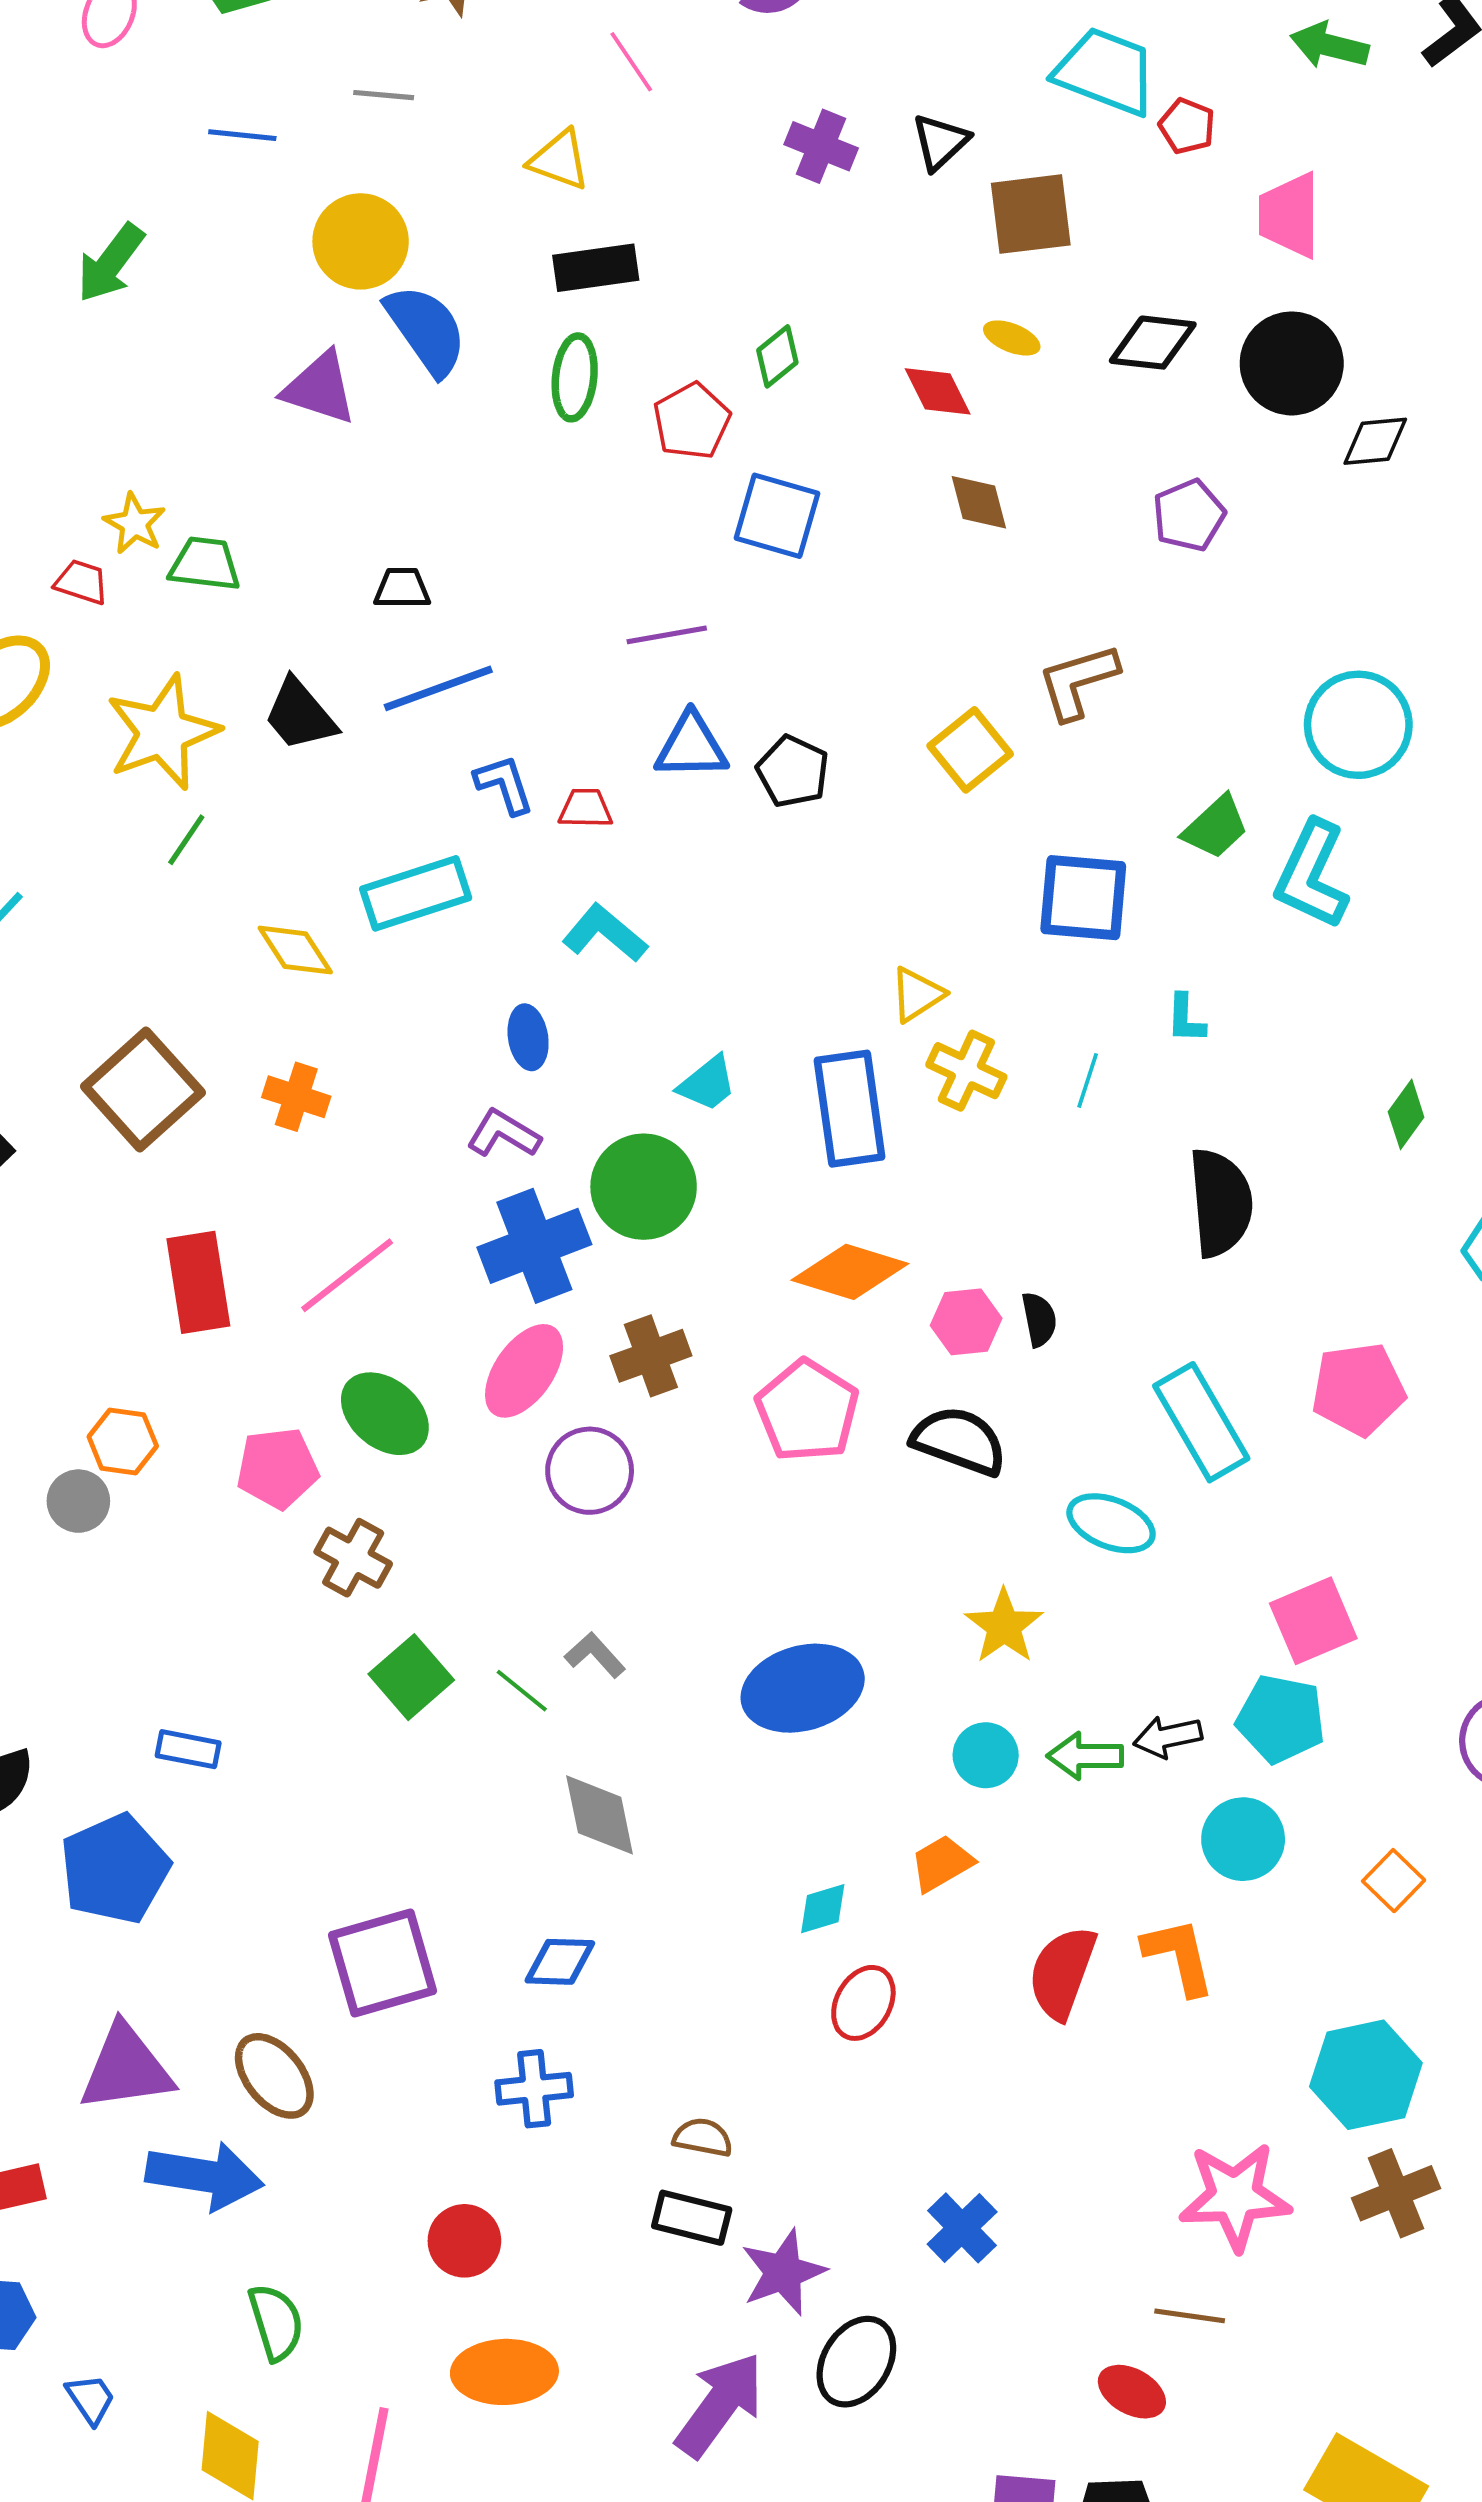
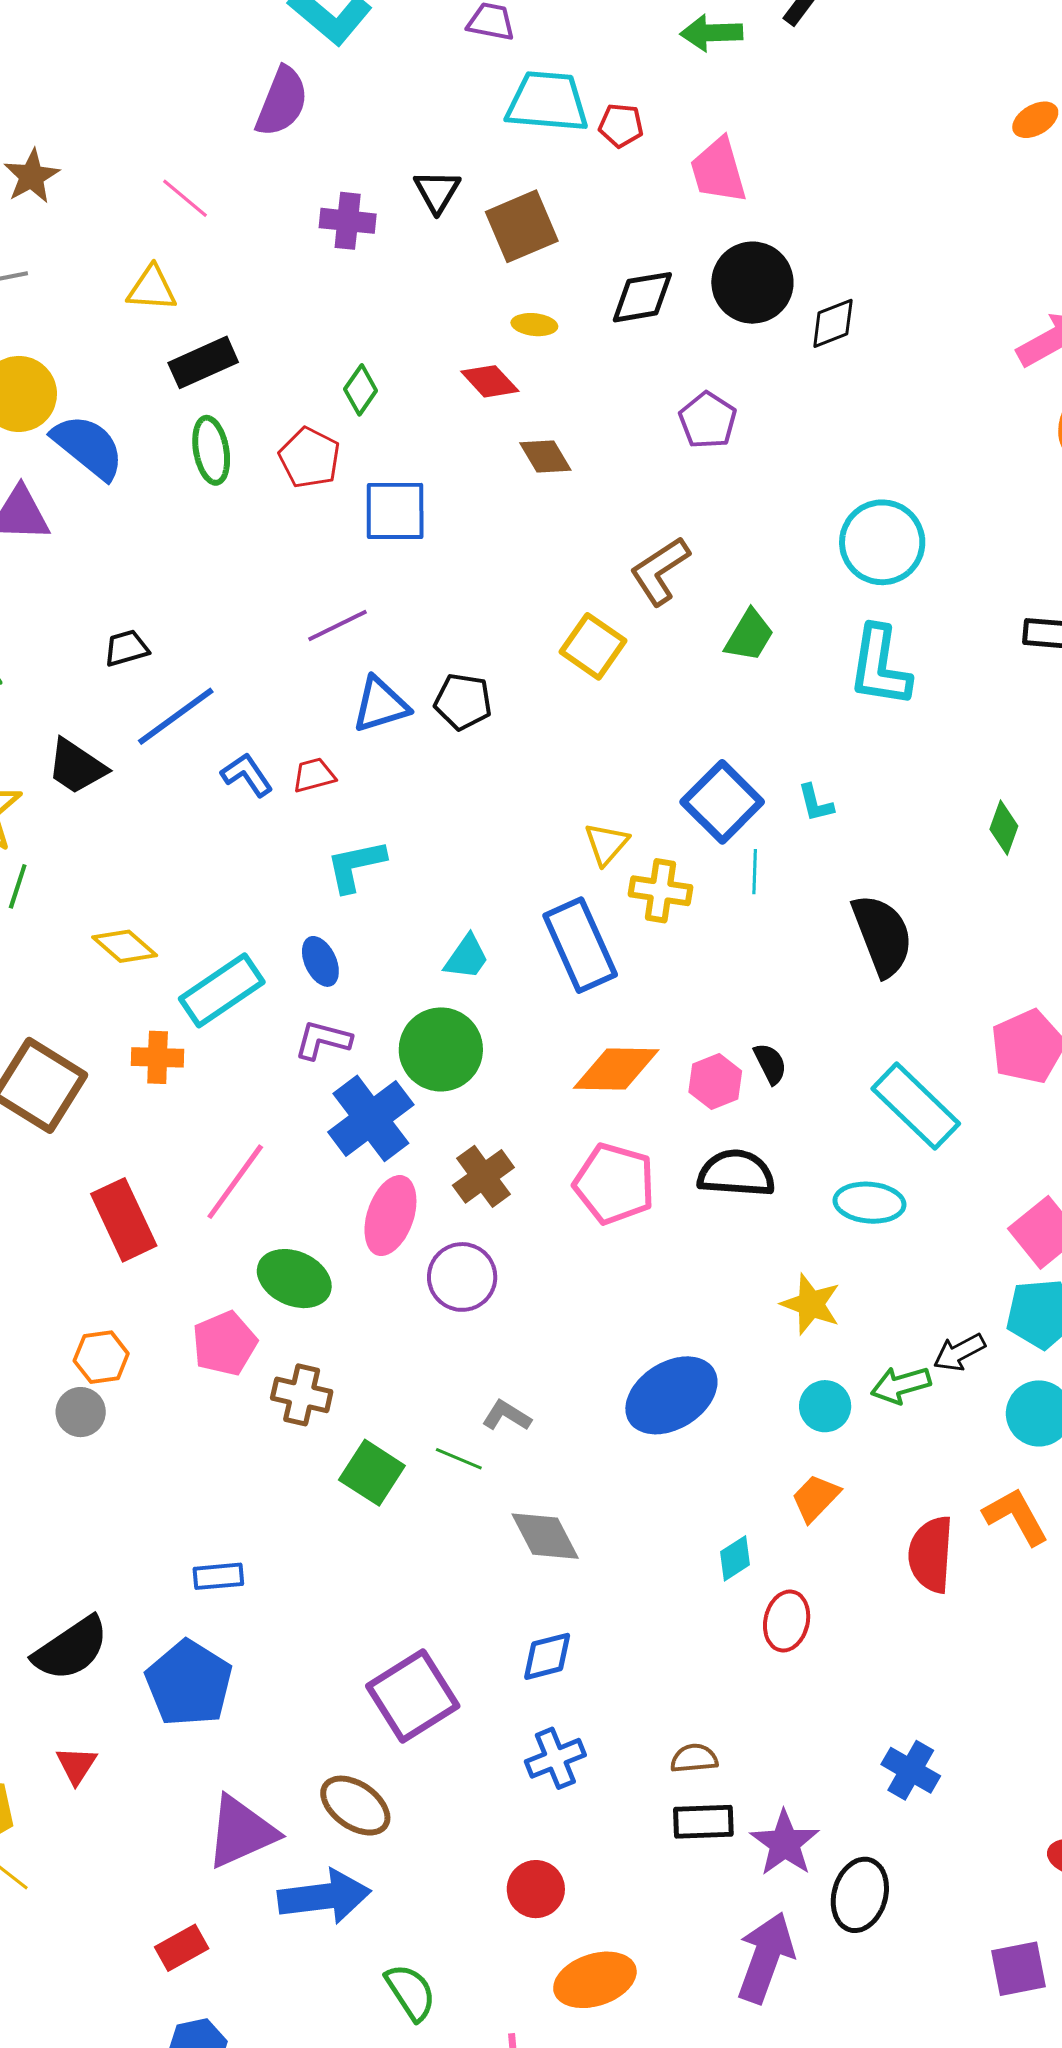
green trapezoid: (1216, 827) -> (749, 636), moved
cyan rectangle: (416, 893) -> (222, 990), moved
blue square: (1083, 898) -> (722, 802), moved, turned -34
cyan L-shape: (605, 933) -> (356, 866), turned -36

